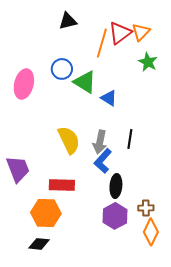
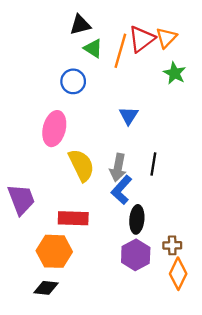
green triangle: (85, 82) -> (93, 48), moved, size x0.7
pink ellipse: (24, 84) -> (54, 129), moved
blue triangle: (109, 98) -> (129, 116), turned 30

